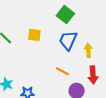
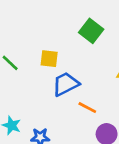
blue trapezoid: (68, 40) -> (66, 84), moved, turned 40

